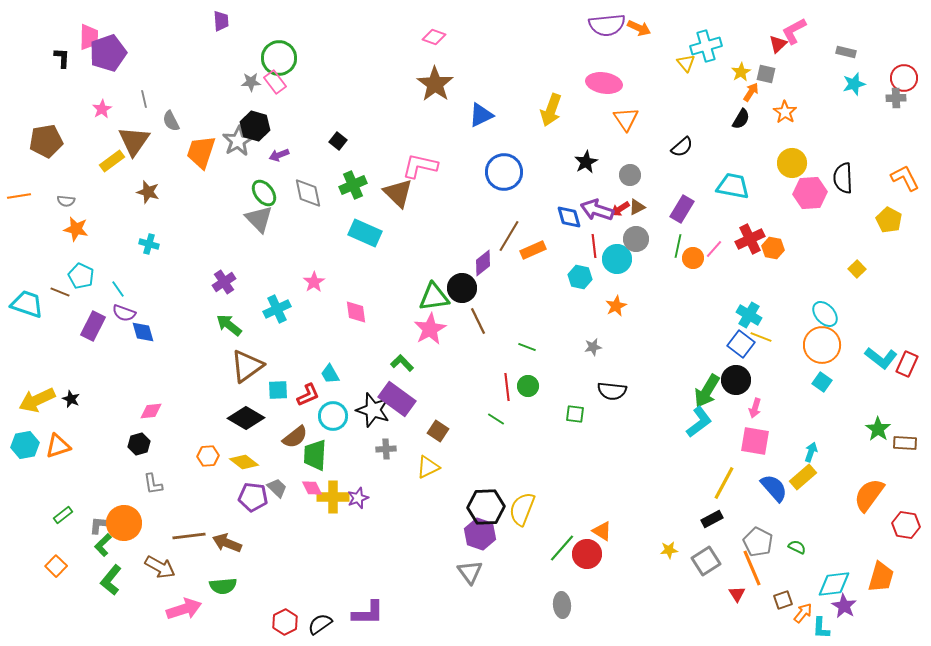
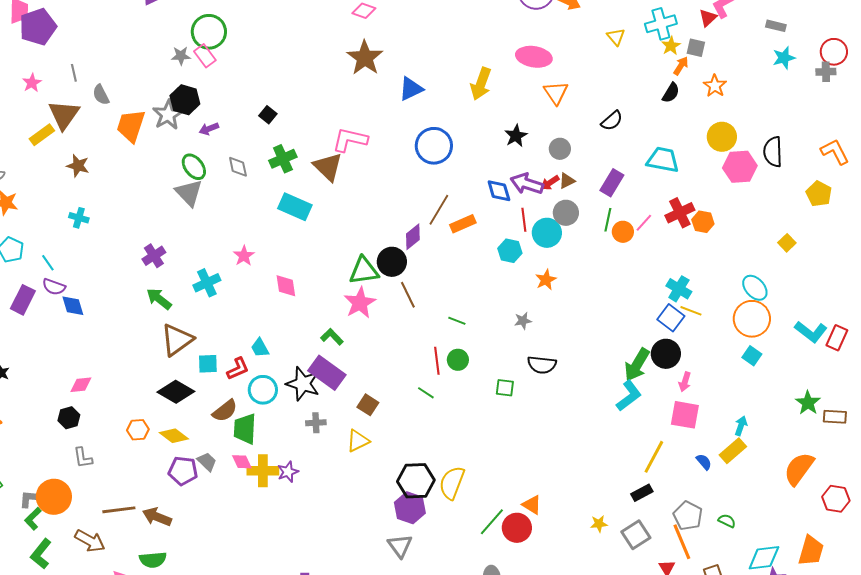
cyan cross: (706, 46) -> (661, 24), moved
gray diamond: (308, 193) -> (238, 167), size x0.7
blue semicircle: (774, 488) -> (704, 462), size x0.6

